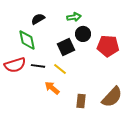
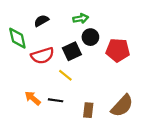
green diamond: (27, 40) -> (17, 38), moved
red semicircle: (15, 65) -> (42, 56), moved
black line: (38, 66) -> (56, 100), moved
orange arrow: (52, 88) -> (33, 98), moved

